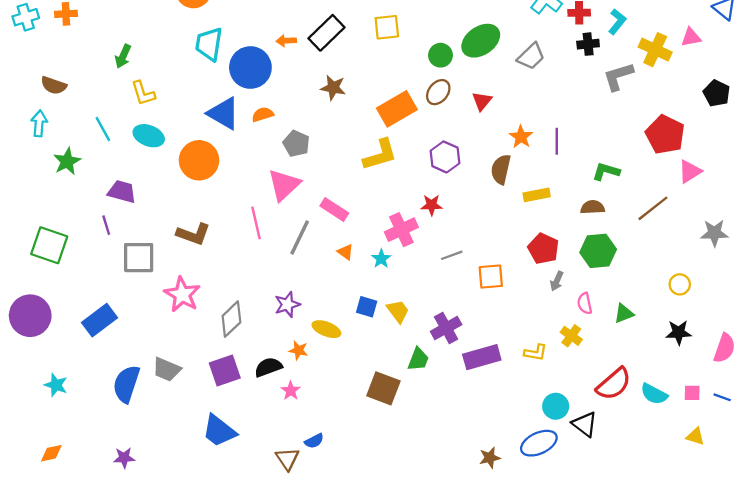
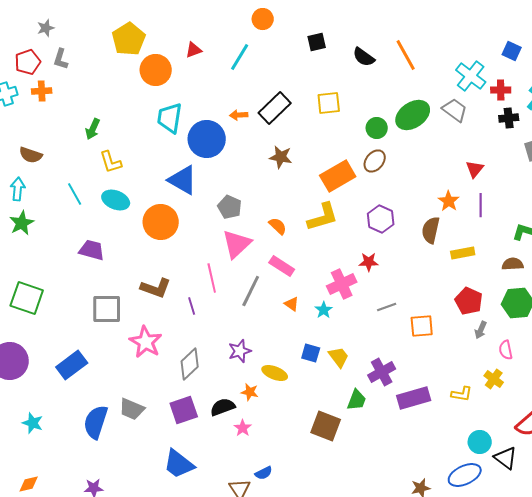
gray trapezoid: (531, 56) -> (455, 110), moved, turned -100
red triangle: (482, 101) -> (475, 169), moved
orange semicircle: (263, 114) -> (278, 226), moved, turned 60
gray pentagon: (296, 144) -> (230, 207), moved
green star: (67, 161) -> (22, 223), moved
purple line: (106, 225) -> (192, 306), moved

